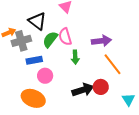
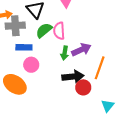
purple arrow: (101, 41) -> (81, 50), moved, turned -30
orange line: (113, 64) -> (100, 68), turned 45
black arrow: (83, 90) -> (73, 77), moved

